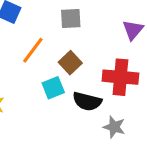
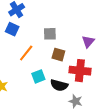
brown square: (70, 63) -> (58, 55), moved, turned -32

